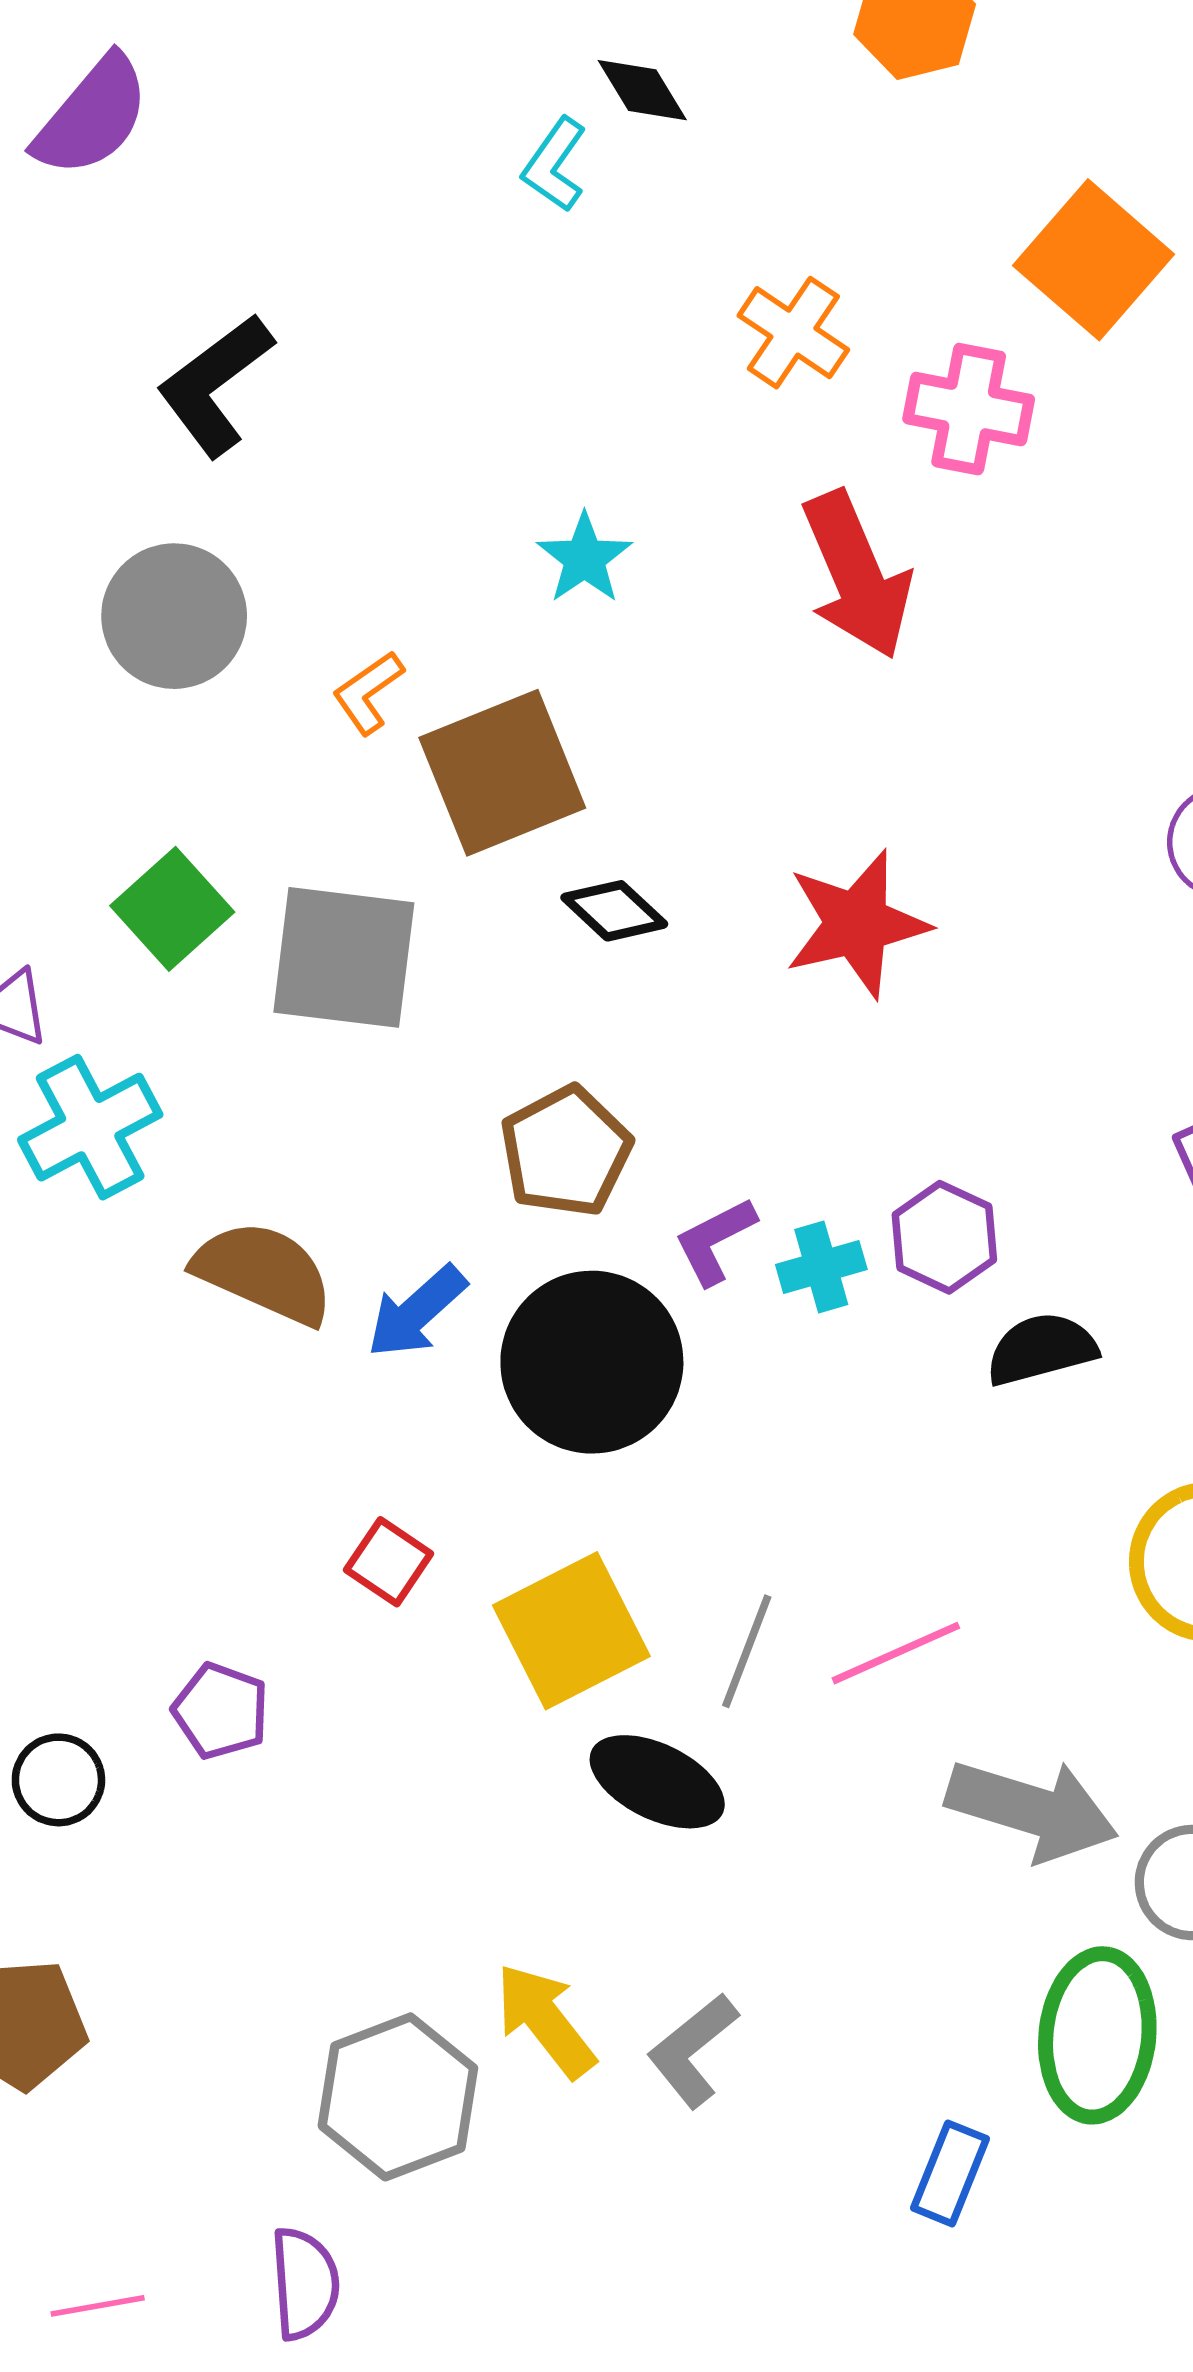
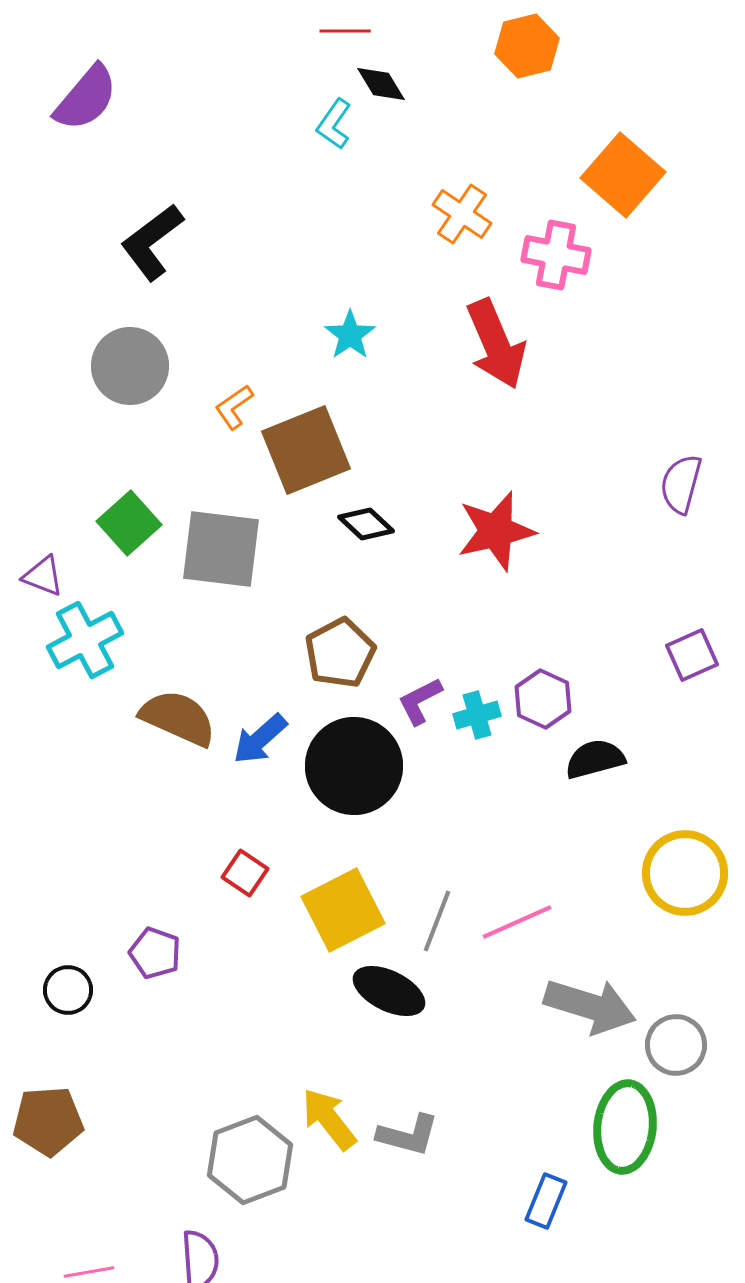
gray L-shape: (693, 2050) -> (408, 1135), turned -126

